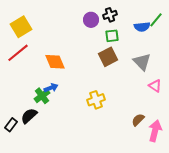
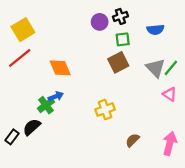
green line: (156, 20) -> (171, 68), moved
brown semicircle: (138, 120) -> (132, 140), moved

